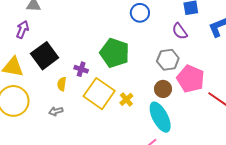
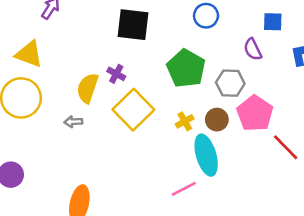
green pentagon: (115, 53) -> (186, 68), moved
black square: (45, 56) -> (133, 25), moved, turned 32
yellow semicircle: (62, 84) -> (88, 88), size x1.6
yellow cross: (126, 99) -> (185, 121), moved

